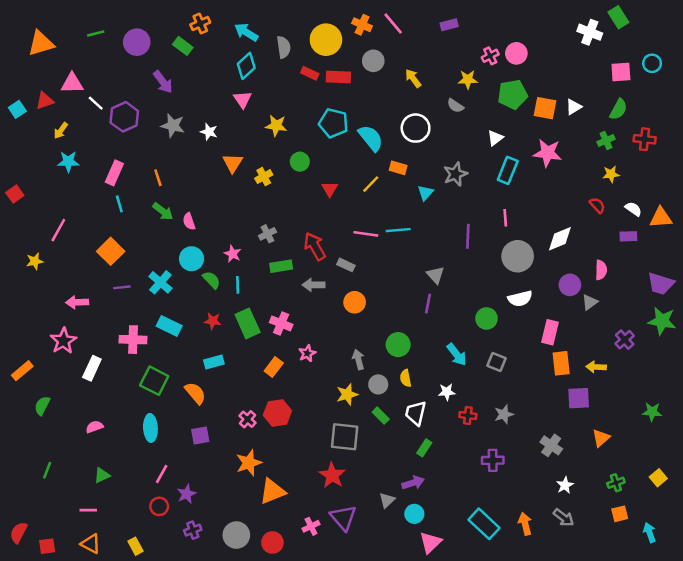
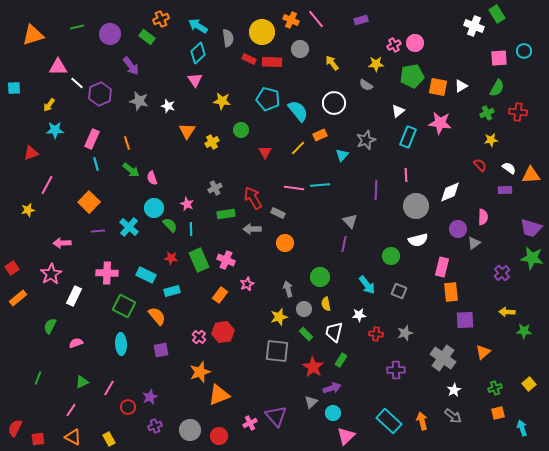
red triangle: (45, 101) -> (31, 153), moved
cyan square: (17, 109) -> (14, 88), turned 32
orange rectangle: (398, 168) -> (320, 135), turned -40
red square: (15, 194) -> (12, 268), moved
cyan rectangle: (169, 326) -> (146, 275), moved
yellow arrow: (596, 367) -> (507, 312), moved
green semicircle: (42, 406) -> (50, 326), moved
gray cross: (551, 445) -> (443, 358), size x1.4
pink line: (162, 474) -> (109, 388), moved
red star: (332, 475) -> (313, 367), moved
pink line: (88, 510) -> (71, 410), turned -56

